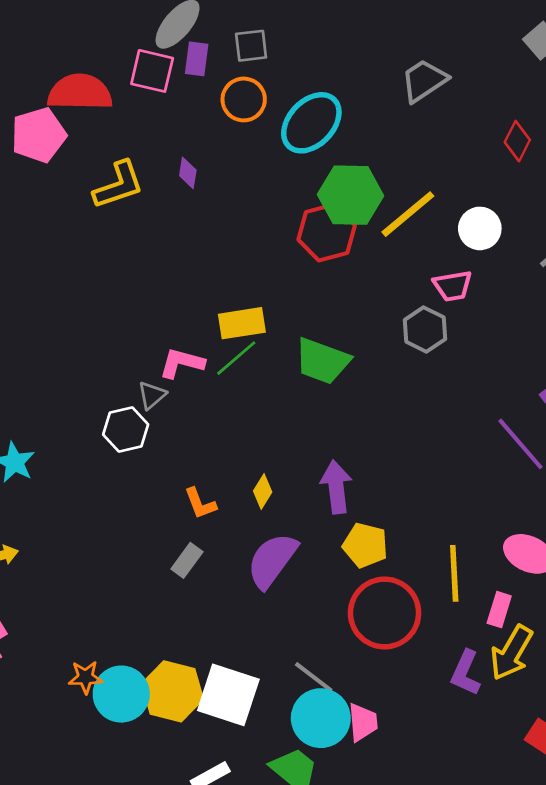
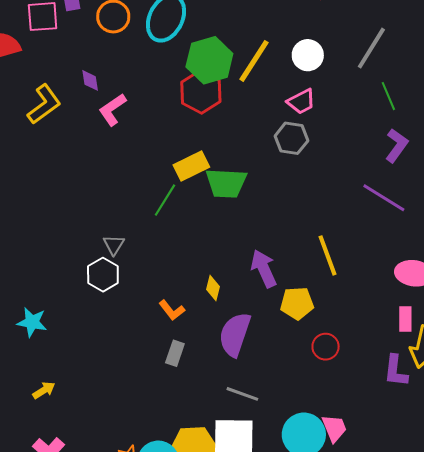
yellow rectangle: (242, 323) -> (191, 166), moved
pink L-shape: (182, 363) -> (113, 110), moved, turned -32
yellow line: (454, 573) -> (328, 255), moved
red circle: (385, 613) -> (326, 347), size x0.5
gray line: (314, 677) -> (242, 394), moved

